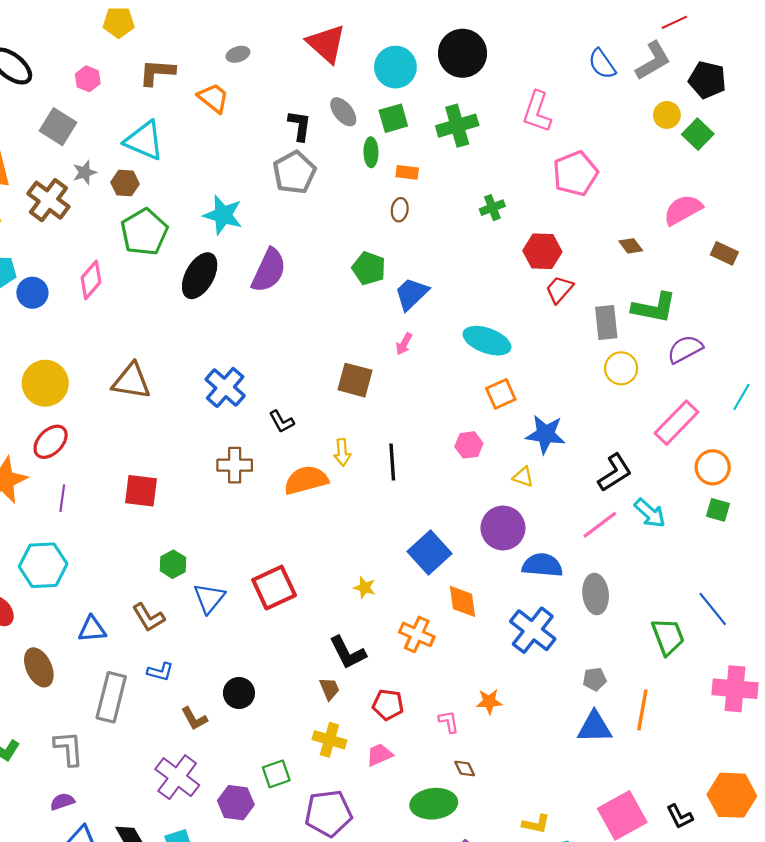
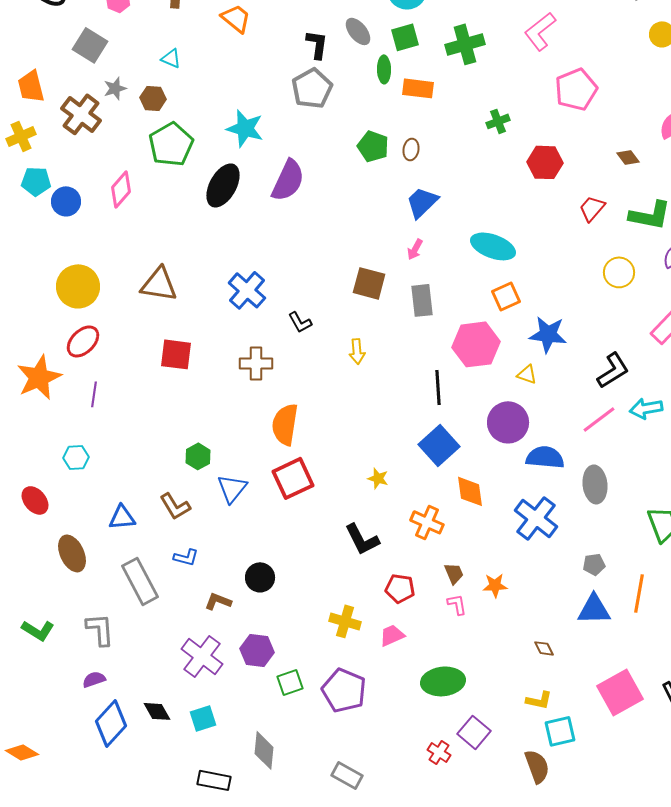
pink L-shape: (537, 112) -> (540, 31), turned 33
cyan triangle: (144, 141) -> (171, 58), size x0.5
orange rectangle: (407, 172) -> (418, 88), size x1.4
brown ellipse: (400, 210) -> (411, 149), moved
green pentagon: (369, 268) -> (373, 146), moved
red trapezoid: (559, 290) -> (592, 208), moved
gray rectangle: (606, 323) -> (422, 300), moved
pink hexagon: (469, 445) -> (476, 344), size x1.8
black line: (392, 462) -> (438, 387), moved
orange semicircle: (306, 480) -> (285, 424), moved, turned -66
red square: (141, 491) -> (176, 354), moved
cyan arrow: (650, 513) -> (646, 408), turned 128
cyan hexagon: (43, 565) -> (76, 457), size x0.6
brown trapezoid: (329, 689) -> (454, 573), moved
gray rectangle: (111, 697) -> (140, 581), turned -42
brown L-shape: (194, 719) -> (218, 601), turned 140
brown diamond: (465, 769) -> (544, 648), moved
green square: (276, 774) -> (290, 682), moved
purple hexagon: (236, 803) -> (257, 650), moved
purple pentagon: (328, 813) -> (344, 690), turned 30

